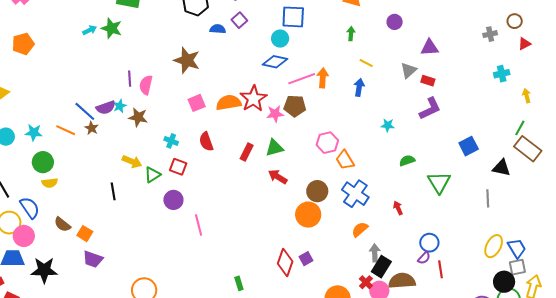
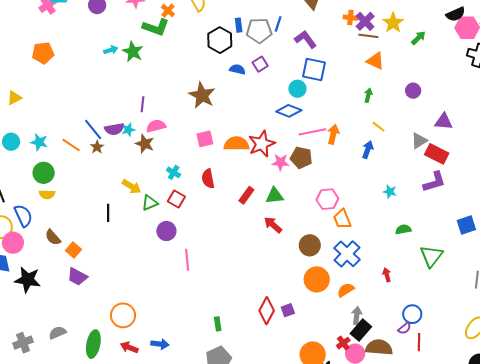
red rectangle: (428, 81) -> (437, 154), size x1.6
pink semicircle: (146, 85) -> (156, 126), moved, turned 54
orange circle: (308, 215) -> (317, 279), moved

